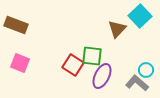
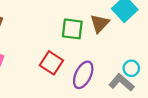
green square: (92, 56) -> (72, 29), moved

